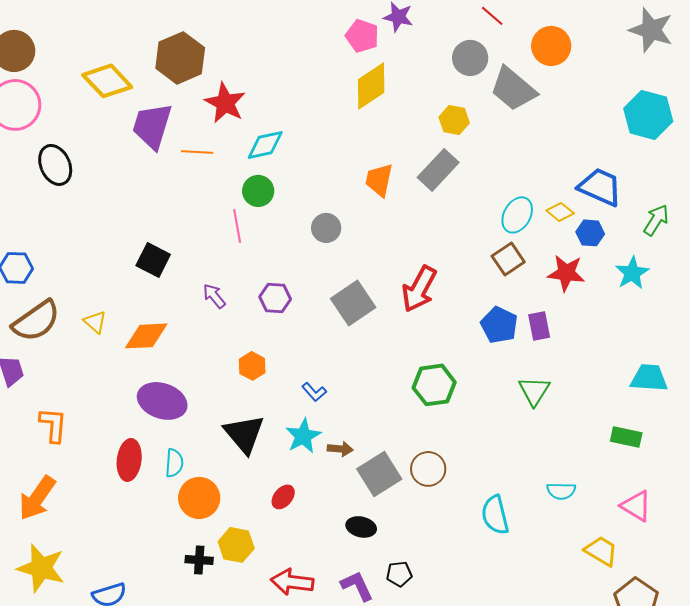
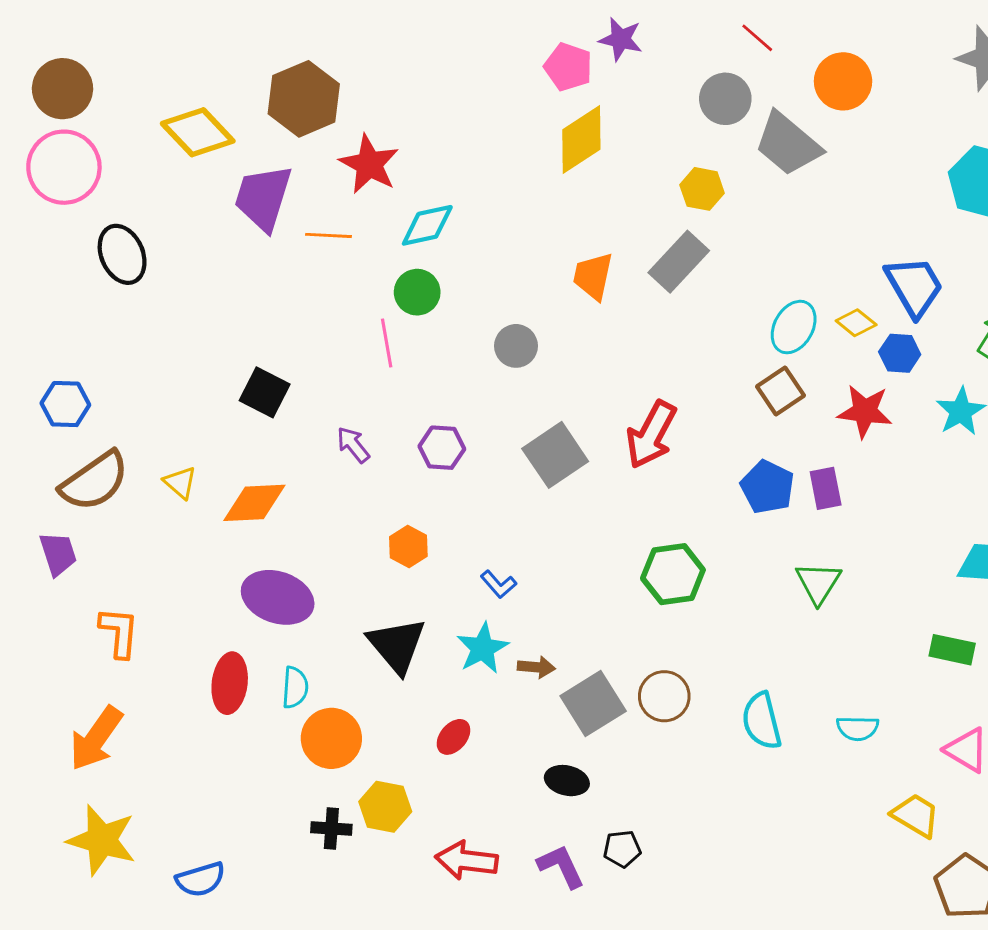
blue trapezoid: (600, 187) -> (914, 286), turned 36
cyan semicircle: (495, 515) -> (762, 721), moved

